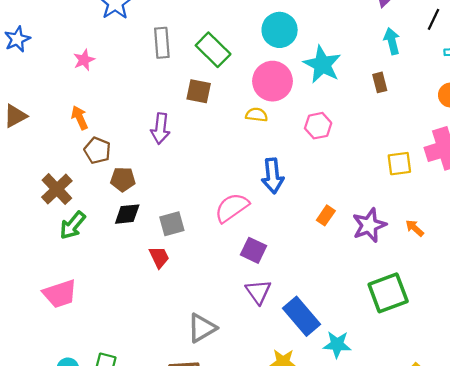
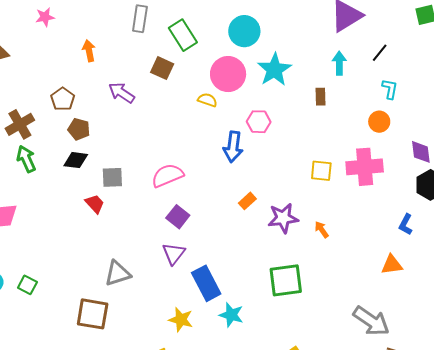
pink star: (84, 60) -> (45, 17), moved
orange arrow: (80, 118) -> (89, 51), moved
purple arrow: (160, 129) -> (121, 93), turned 104
blue arrow: (273, 176) -> (233, 147), moved
green arrow: (73, 225) -> (26, 159), turned 104
red trapezoid: (159, 257) -> (95, 204), turned -30

